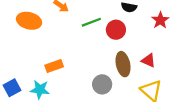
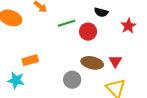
red triangle: (149, 60) -> (115, 61), turned 32
brown ellipse: (123, 64) -> (92, 63), turned -70

